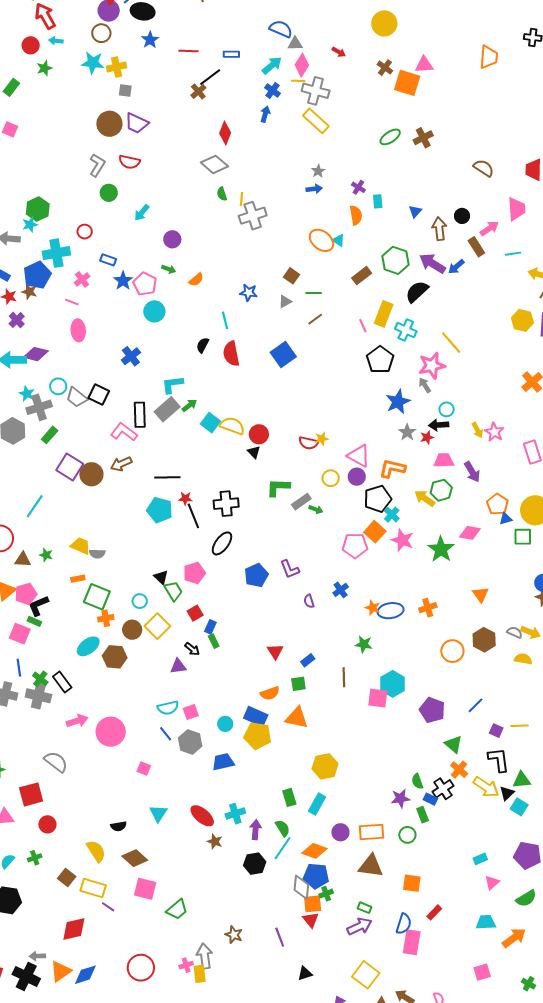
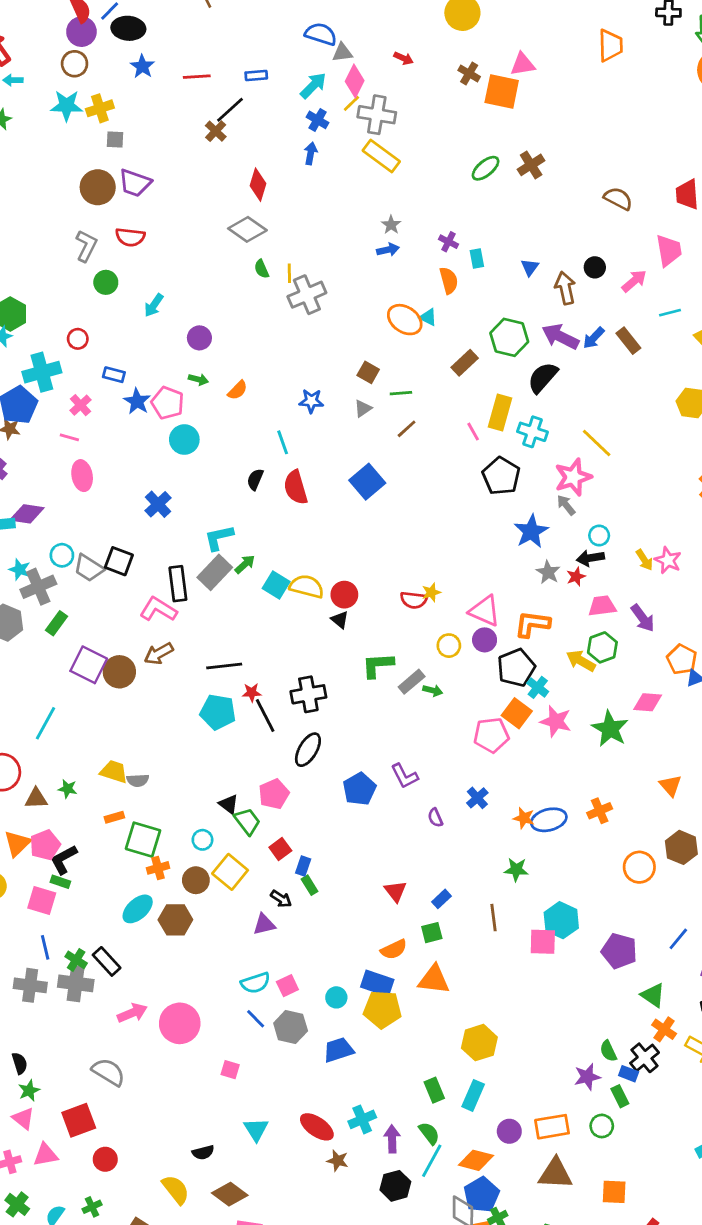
yellow line: (298, 81) -> (351, 103), turned -40
brown rectangle: (476, 247) -> (628, 341), moved
blue pentagon: (316, 876) -> (482, 1195), turned -30

